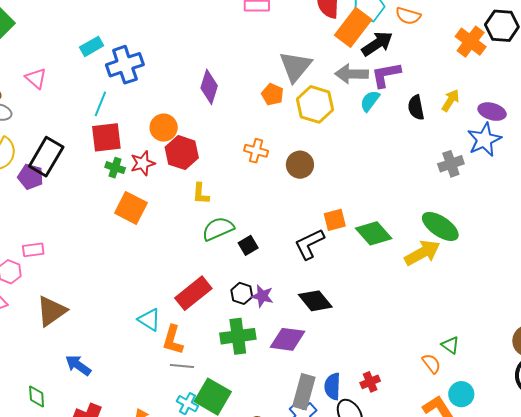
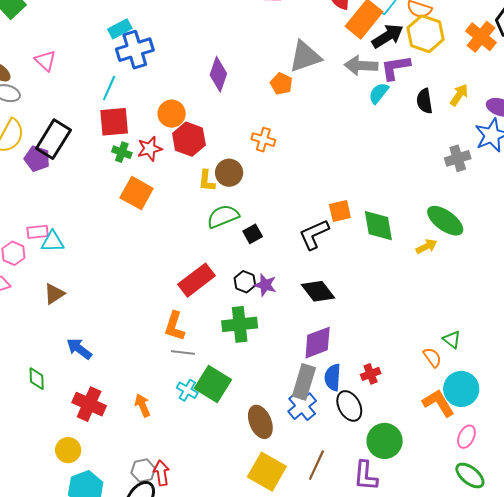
cyan rectangle: (92, 46) -> (120, 29), moved
gray triangle: (295, 66) -> (305, 56), turned 30
yellow hexagon: (315, 104) -> (426, 34), moved
brown circle: (300, 165) -> (229, 173), moved
green diamond: (374, 233) -> (378, 226), turned 30
yellow arrow: (422, 253) -> (426, 246), size x0.6
brown triangle: (52, 311) -> (54, 294), size x0.7
cyan triangle: (149, 320) -> (53, 242), moved, turned -35
purple diamond: (288, 339) -> (318, 343), moved, turned -30
cyan circle: (461, 394) -> (461, 389), size x1.4

